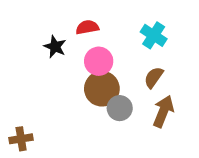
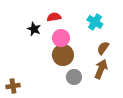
brown semicircle: (154, 77) -> (103, 48), moved
gray circle: (120, 108) -> (74, 77), moved

